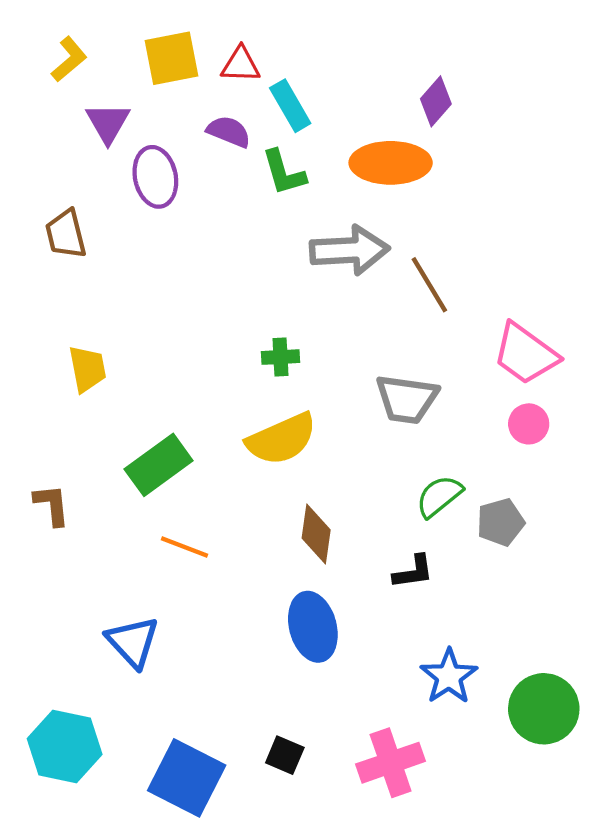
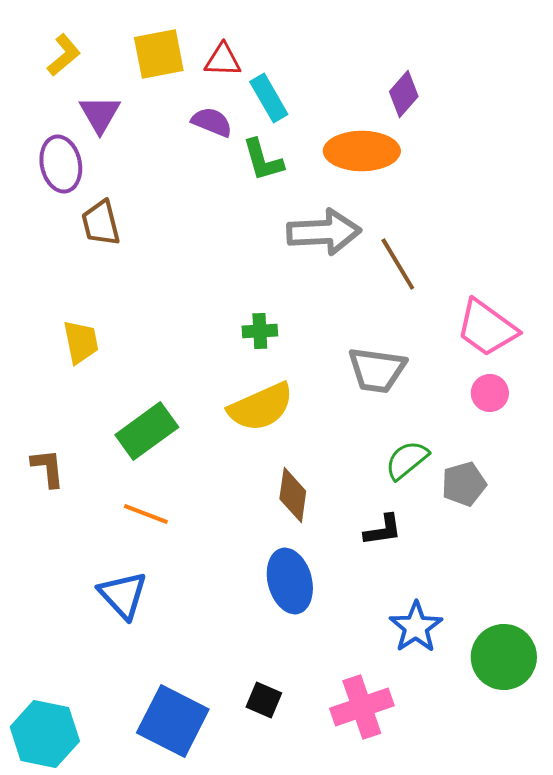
purple ellipse: (155, 177) -> (61, 164), moved
brown trapezoid: (66, 234) -> (101, 223), moved
orange line: (184, 547) -> (146, 514), moved
cyan hexagon: (65, 747) -> (45, 734), moved

